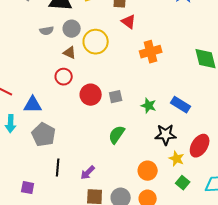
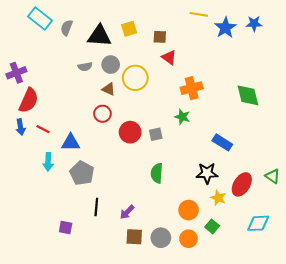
green star: (149, 106) -> (182, 117), moved
green semicircle: (117, 135) -> (157, 173), turned -30
green square: (183, 183) -> (212, 226), moved

